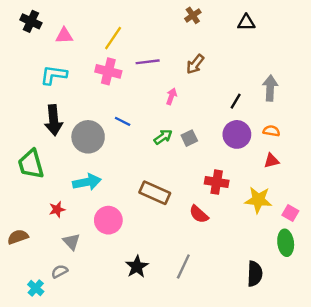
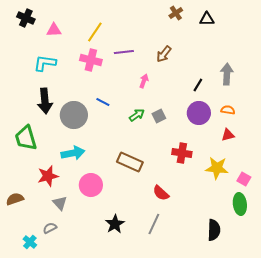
brown cross: (193, 15) -> (176, 13), moved
red star: (57, 209) -> (48, 176), size x1.5
red semicircle: (199, 214) -> (161, 193), moved

